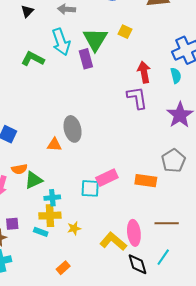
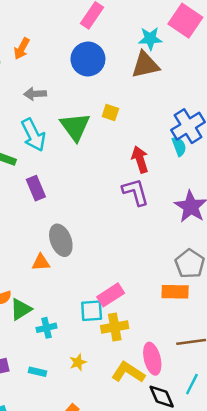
purple rectangle: (86, 59) -> (36, 188), moved
cyan semicircle: (176, 76) -> (179, 146), moved
orange rectangle: (146, 181) -> (175, 292), moved
yellow cross: (50, 216) -> (115, 327), moved

